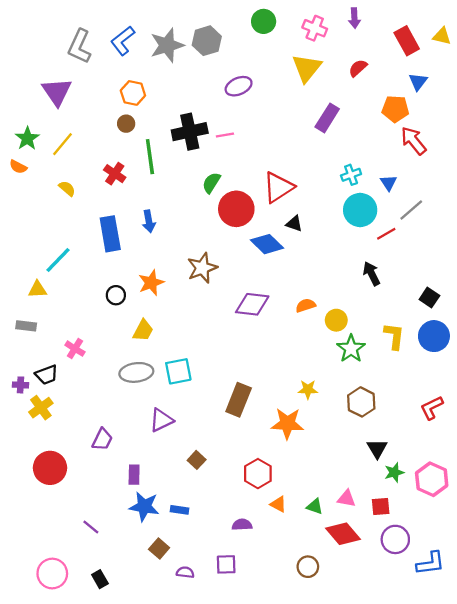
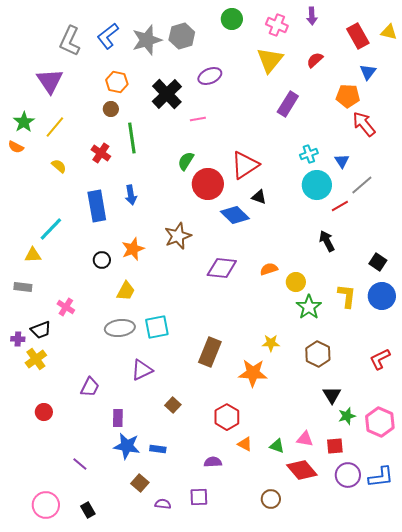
black cross: (190, 132) -> (167, 94), moved, turned -32
red circle: (50, 468) -> (44, 412), size x0.6
blue L-shape: (431, 563) -> (381, 477), moved

